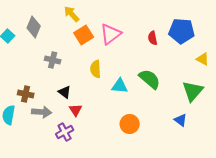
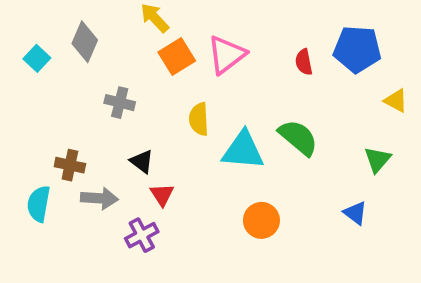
cyan triangle: (120, 86) -> (243, 150), size x1.4
green triangle: (193, 91) -> (377, 160), size x0.7

